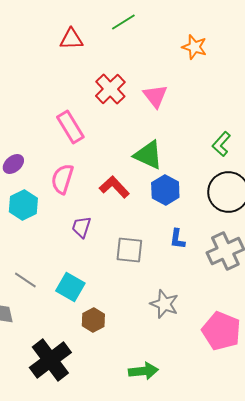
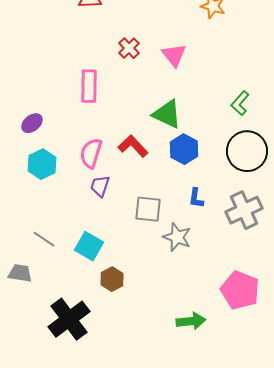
red cross: (110, 89) -> (129, 48), size x0.7
pink rectangle: (70, 127) -> (89, 86), turned 32
pink semicircle: (62, 179) -> (91, 153), moved
gray star: (164, 304) -> (177, 237), moved
green arrow: (143, 371) -> (191, 321), moved

